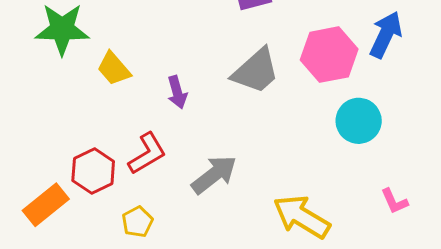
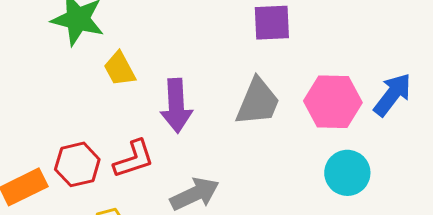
gray trapezoid: (256, 71) -> (258, 102), turned -38
purple arrow: (177, 92) -> (176, 106), size x1.6

